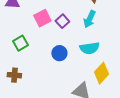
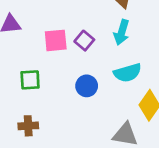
pink square: (42, 18) -> (56, 40), turned 30
green square: (20, 43) -> (30, 80), turned 35

